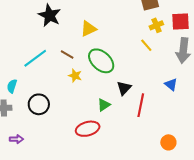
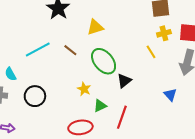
yellow star: (75, 76) -> (84, 89), moved
cyan semicircle: (12, 86) -> (11, 74), turned -56
black triangle: (124, 88) -> (124, 81), moved
red line: (141, 105) -> (122, 117), moved

